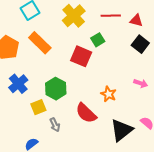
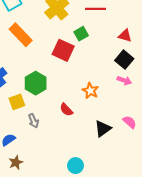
red triangle: (136, 20) -> (125, 36), moved
black square: (140, 44) -> (124, 60), moved
red semicircle: (86, 113) -> (66, 110), size x0.6
black triangle: (122, 130) -> (103, 129), size x0.7

